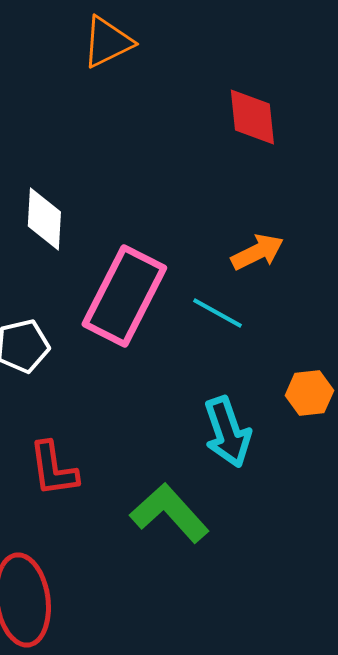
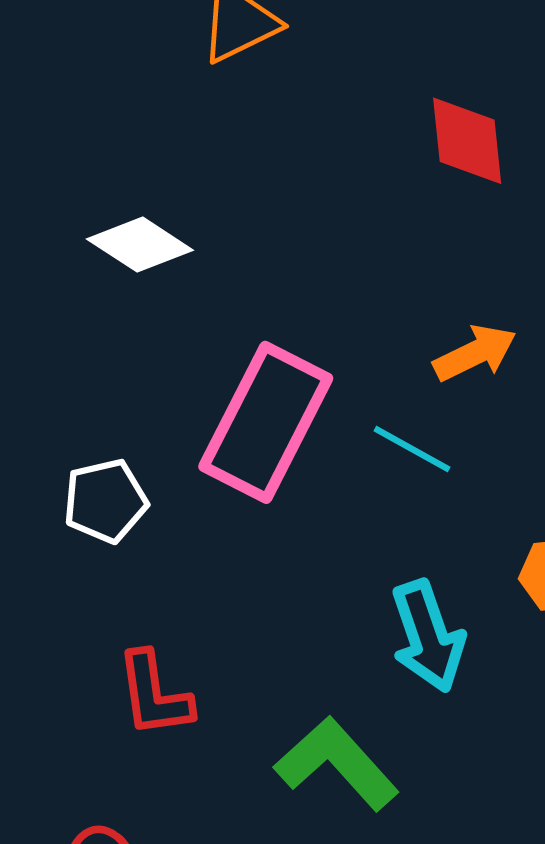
white diamond: (44, 219) -> (140, 245), moved, turned -60

